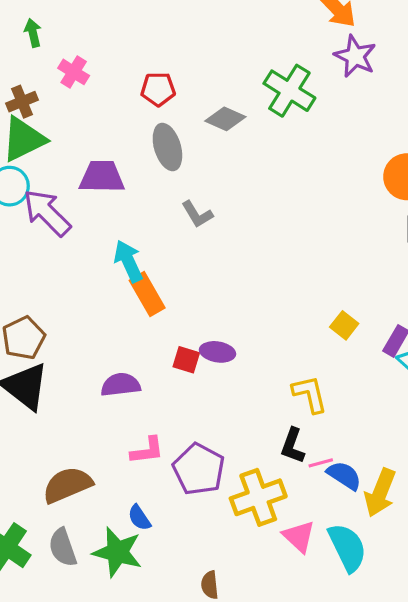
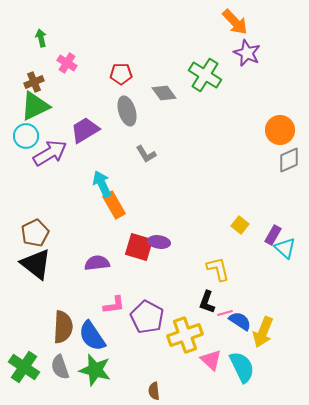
gray diamond: (225, 119) -> (164, 93), turned 30
purple trapezoid: (102, 177) -> (85, 130), turned -32
purple arrow: (47, 213) -> (50, 153), turned 104
red square: (186, 360) -> (139, 247), size x1.6
brown semicircle: (67, 485) -> (63, 327), turned 116
blue semicircle: (139, 518) -> (92, 336), moved, size x1.8

